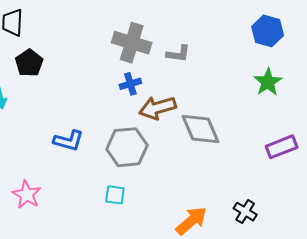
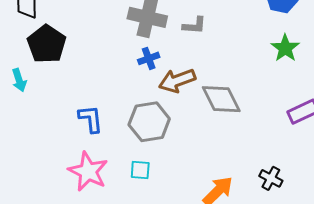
black pentagon: (29, 63) -> (47, 44), size x1.4
blue L-shape: (69, 141) -> (91, 119), turned -108
pink star: (27, 195) -> (88, 171), moved, size x1.4

